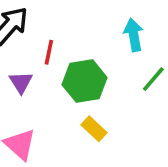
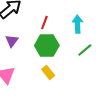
red line: (49, 52) -> (44, 23), moved

